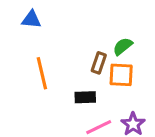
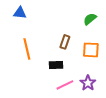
green semicircle: (123, 46) -> (90, 19), moved
orange square: (121, 75) -> (91, 50), moved

